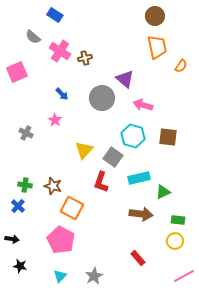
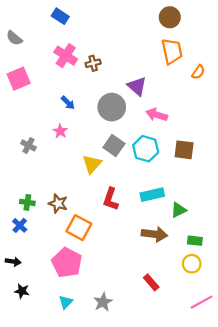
gray semicircle: (33, 37) -> (14, 38), moved
gray square: (113, 157) -> (114, 145), moved

